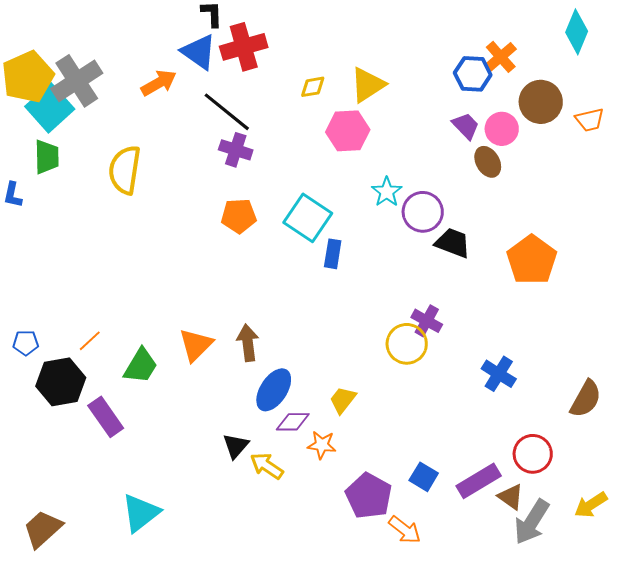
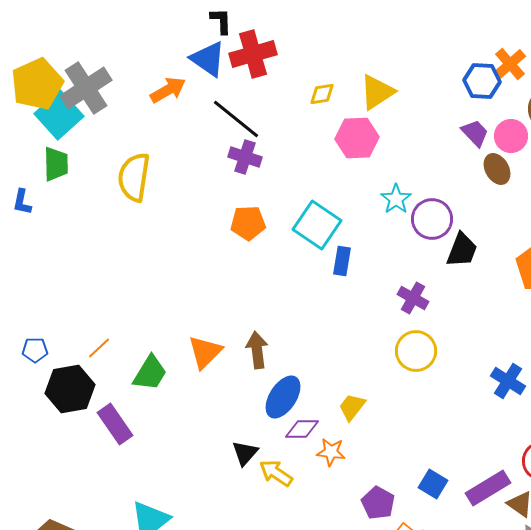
black trapezoid: (453, 243) -> (462, 250), turned 90
purple cross: (427, 321) -> (413, 298), moved
purple pentagon: (369, 496) -> (378, 503), size x0.7

